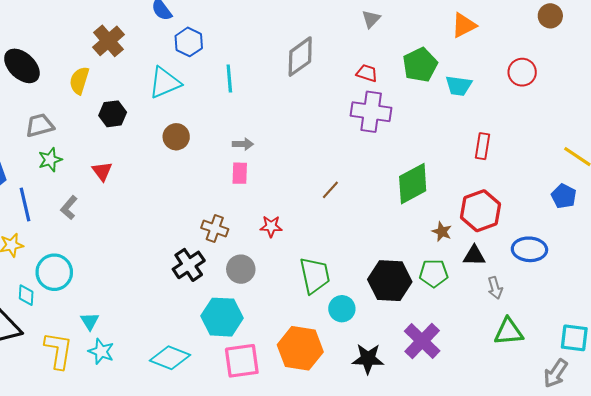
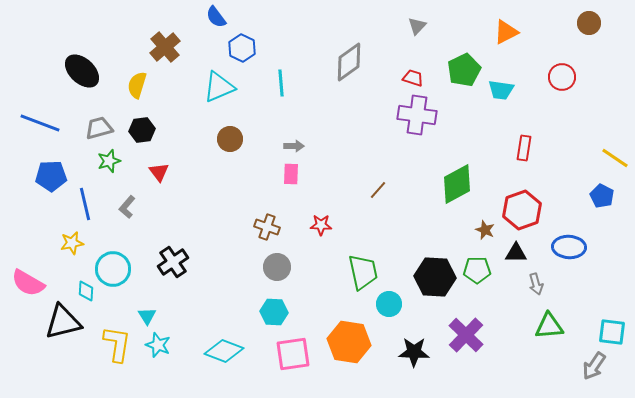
black hexagon: (113, 114) -> (142, 130), moved
black cross: (189, 265) -> (173, 262), moved
gray circle: (241, 269) -> (277, 267), moved
cyan hexagon: (222, 317) -> (274, 312), size x0.7

